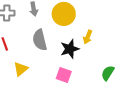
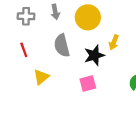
pink square: (64, 75) -> (88, 83), turned -35

